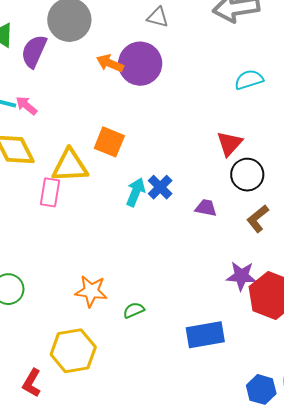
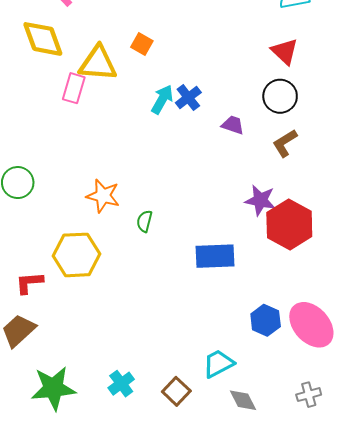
orange square: (109, 142) -> (142, 44), size x0.7
red triangle: (229, 143) -> (285, 51), moved, turned -36
green semicircle: (134, 310) -> (144, 221), turned -60
red L-shape: (32, 383) -> (29, 283), turned 48

